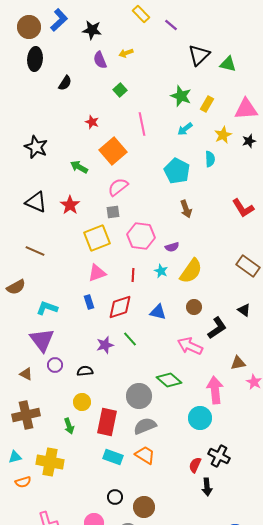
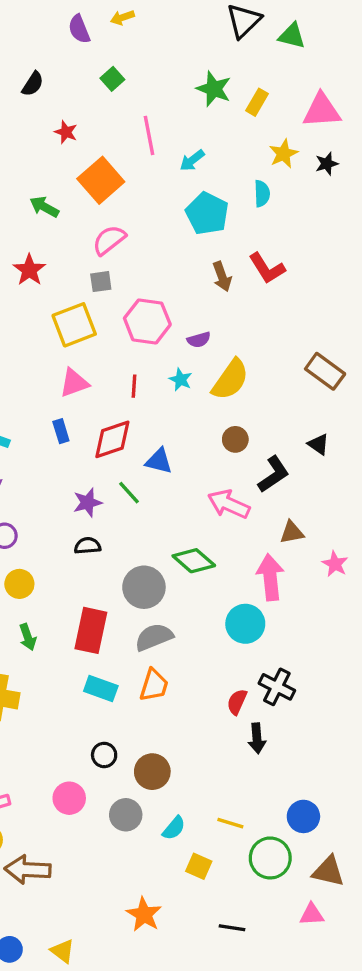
black semicircle: (65, 83) -> (33, 84), moved
cyan arrow: (185, 129) -> (192, 160), moved
red L-shape: (243, 208) -> (267, 268), moved
blue triangle: (158, 312) -> (159, 461), moved
brown triangle: (238, 363) -> (292, 532), moved
black semicircle: (85, 371) -> (87, 546), moved
yellow circle: (82, 402) -> (19, 584), moved
orange trapezoid: (145, 455) -> (154, 685), turned 75

